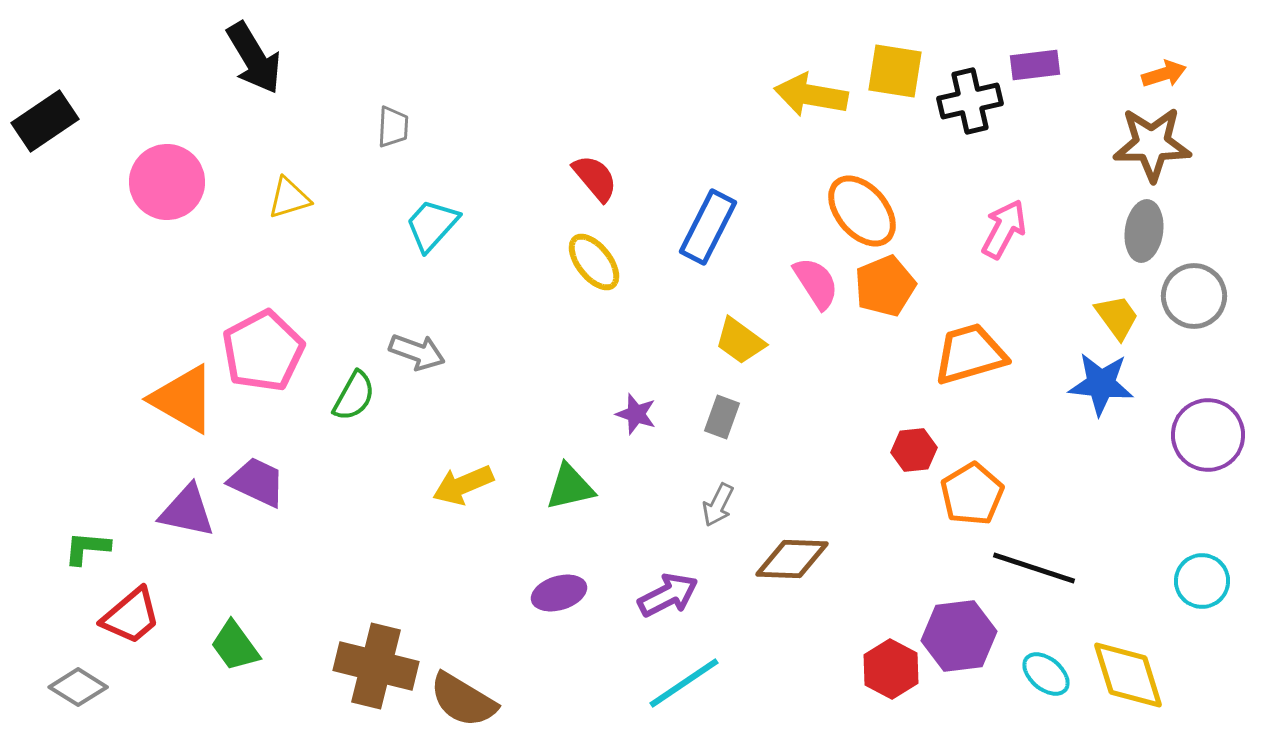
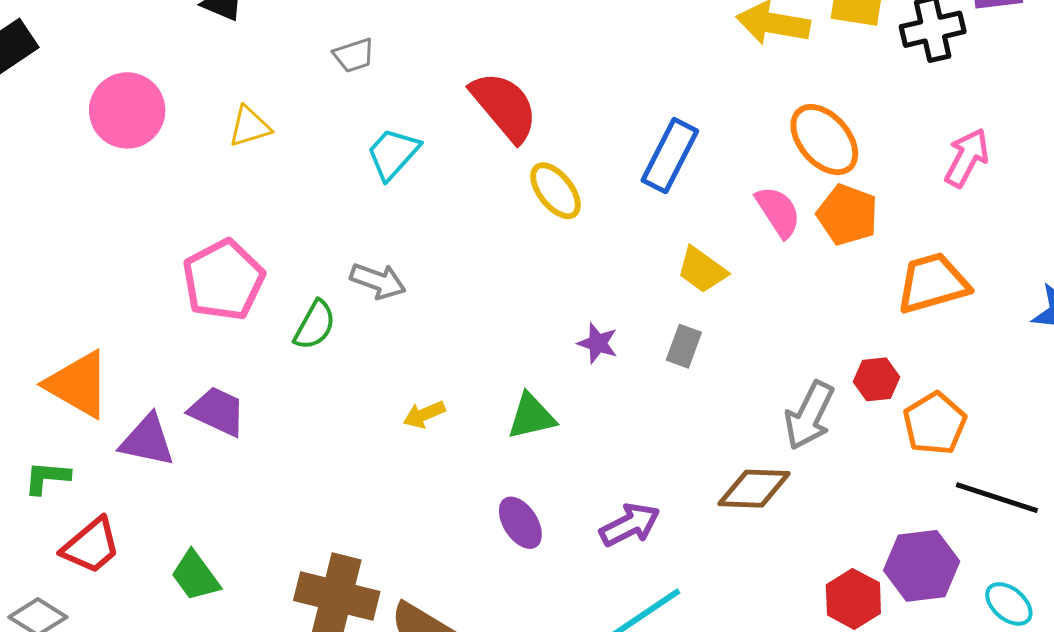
gray trapezoid: (393, 127) -> (354, 55), turned 69
red semicircle: (595, 178) -> (504, 106), moved, size x1.5
orange pentagon: (885, 286) -> (847, 215), turned -30
orange triangle: (183, 399) -> (78, 384), moved
yellow arrow: (463, 485) -> (424, 414), size x0.7
gray arrow: (718, 505) -> (809, 415), moved, size x1.6
purple ellipse: (559, 593) -> (520, 523), turned 74

